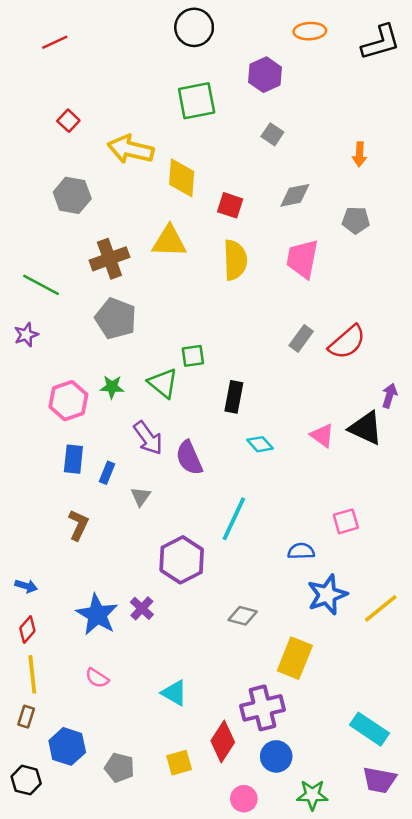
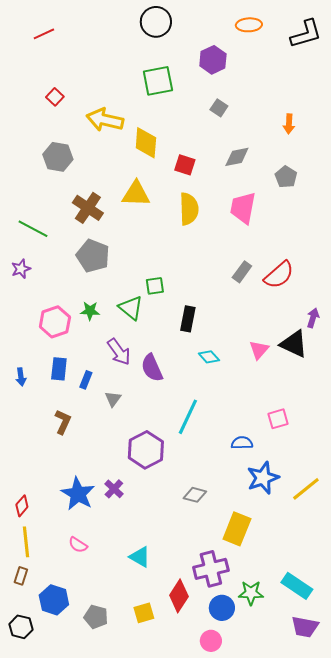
gray pentagon: (356, 220) -> (286, 177), turned 30
brown cross: (109, 259) -> (88, 208), turned -36
pink triangle: (322, 435) -> (259, 350), turned 35
blue arrow: (26, 586) -> (21, 377), moved, turned 66
green star: (312, 795) -> (251, 593), moved
pink circle: (244, 799) -> (211, 641), moved

